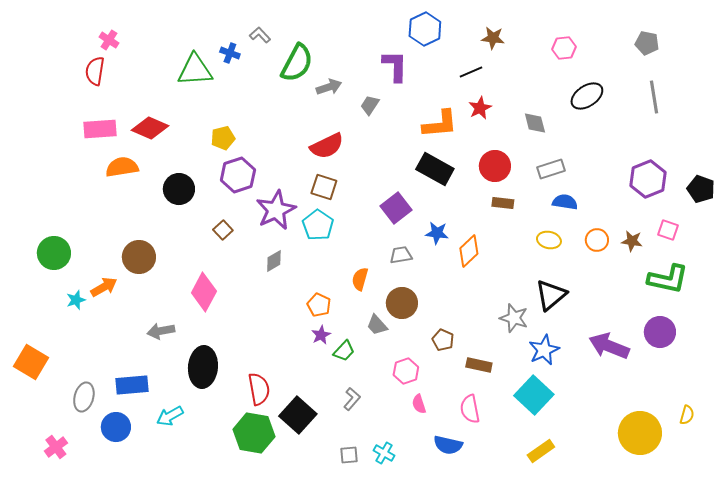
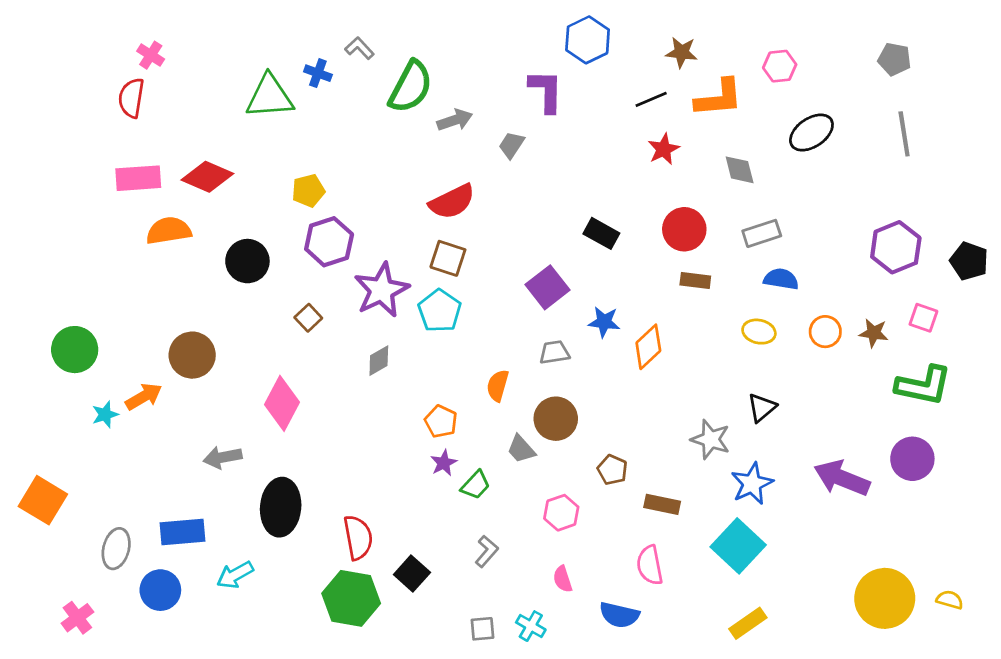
orange L-shape: (440, 124) -> (719, 98), moved
black rectangle: (435, 169) -> (601, 233), size x0.7
black triangle: (551, 295) -> (762, 408), size x0.7
pink semicircle: (419, 404) -> (563, 579), moved
black square: (298, 415) -> (412, 573), size x0.7
yellow semicircle: (687, 415) -> (950, 600), moved, turned -90

